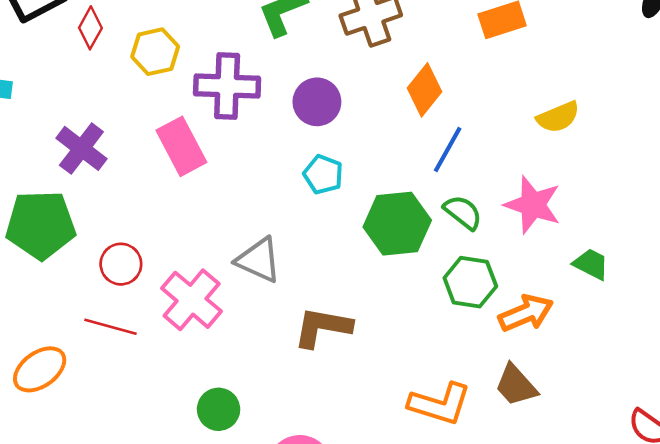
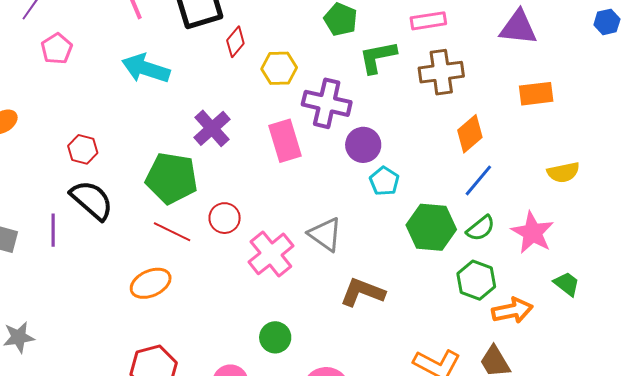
purple circle: (317, 102) -> (363, 145), moved
green semicircle: (463, 212) -> (481, 228), turned 92
red line: (110, 327) -> (172, 232), moved

